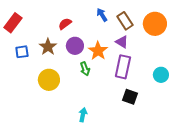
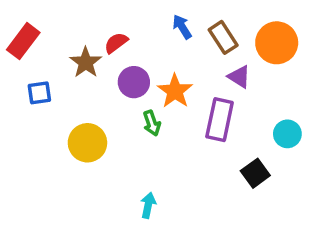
purple triangle: (122, 42) -> (239, 77), moved
brown star: (48, 47) -> (86, 62), moved
black square: (130, 97) -> (255, 173), moved, turned 35

